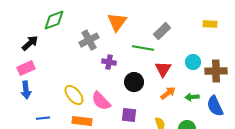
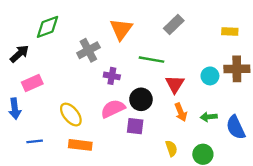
gray rectangle: (162, 31) -> (174, 25), moved
pink rectangle: (26, 68) -> (32, 83), moved
brown cross: (216, 71) -> (237, 69), moved
orange arrow: (168, 93) -> (181, 112), turned 105
pink semicircle: (101, 101) -> (113, 109), moved, turned 110
purple square: (129, 115) -> (135, 126), moved

